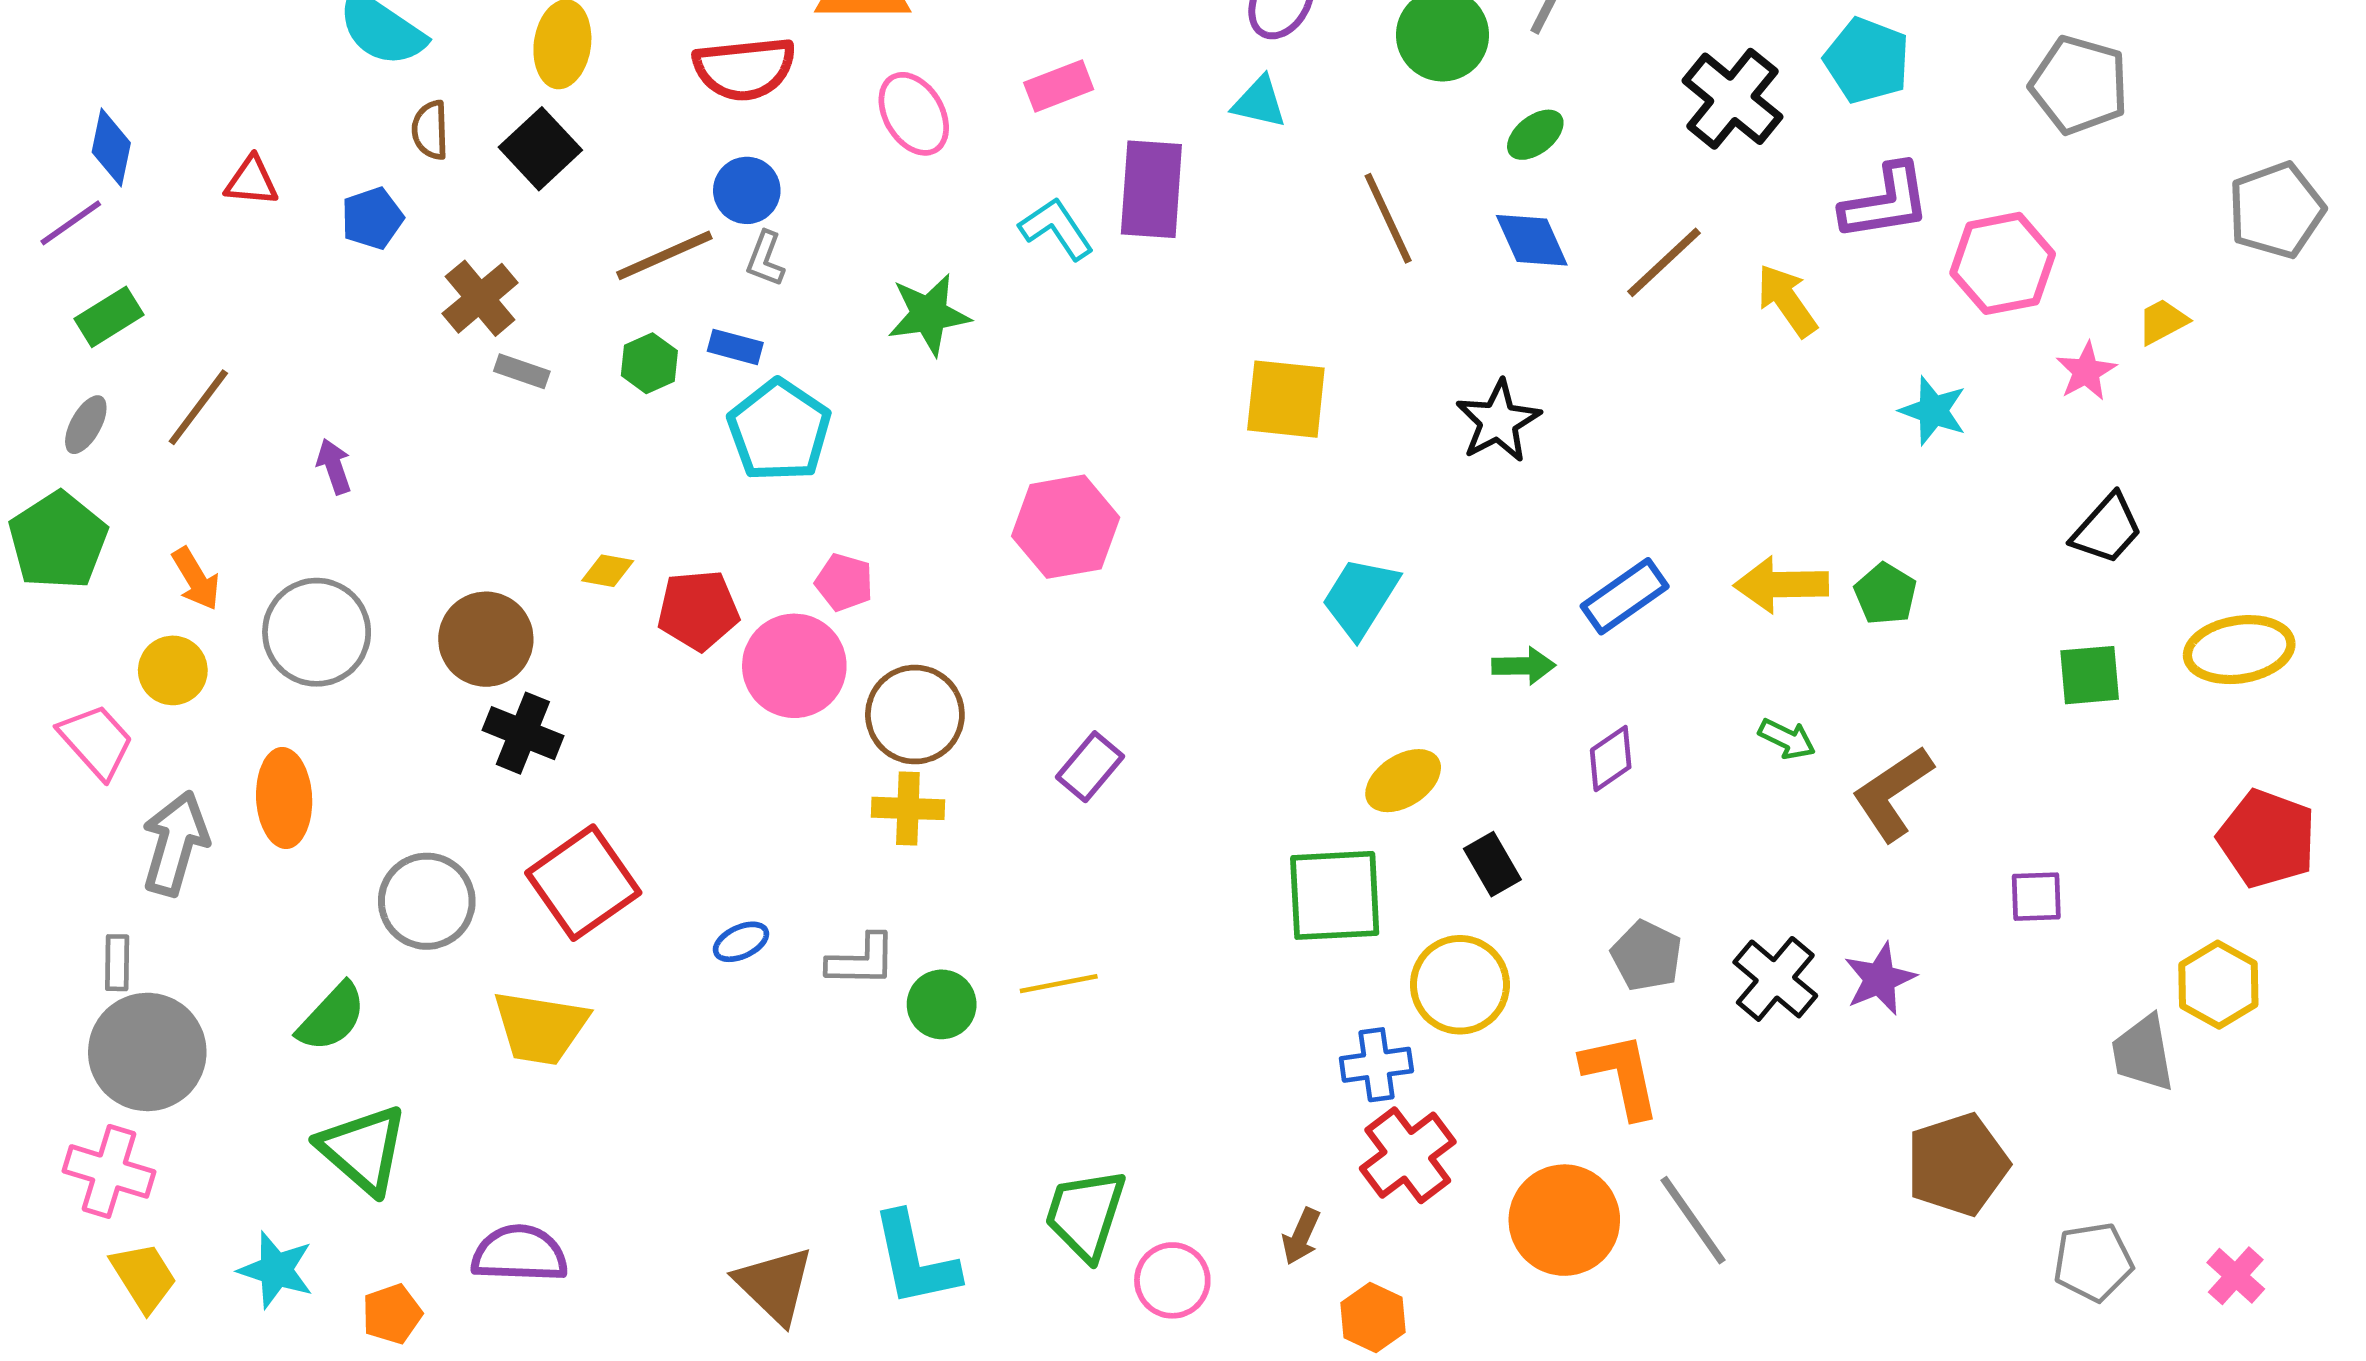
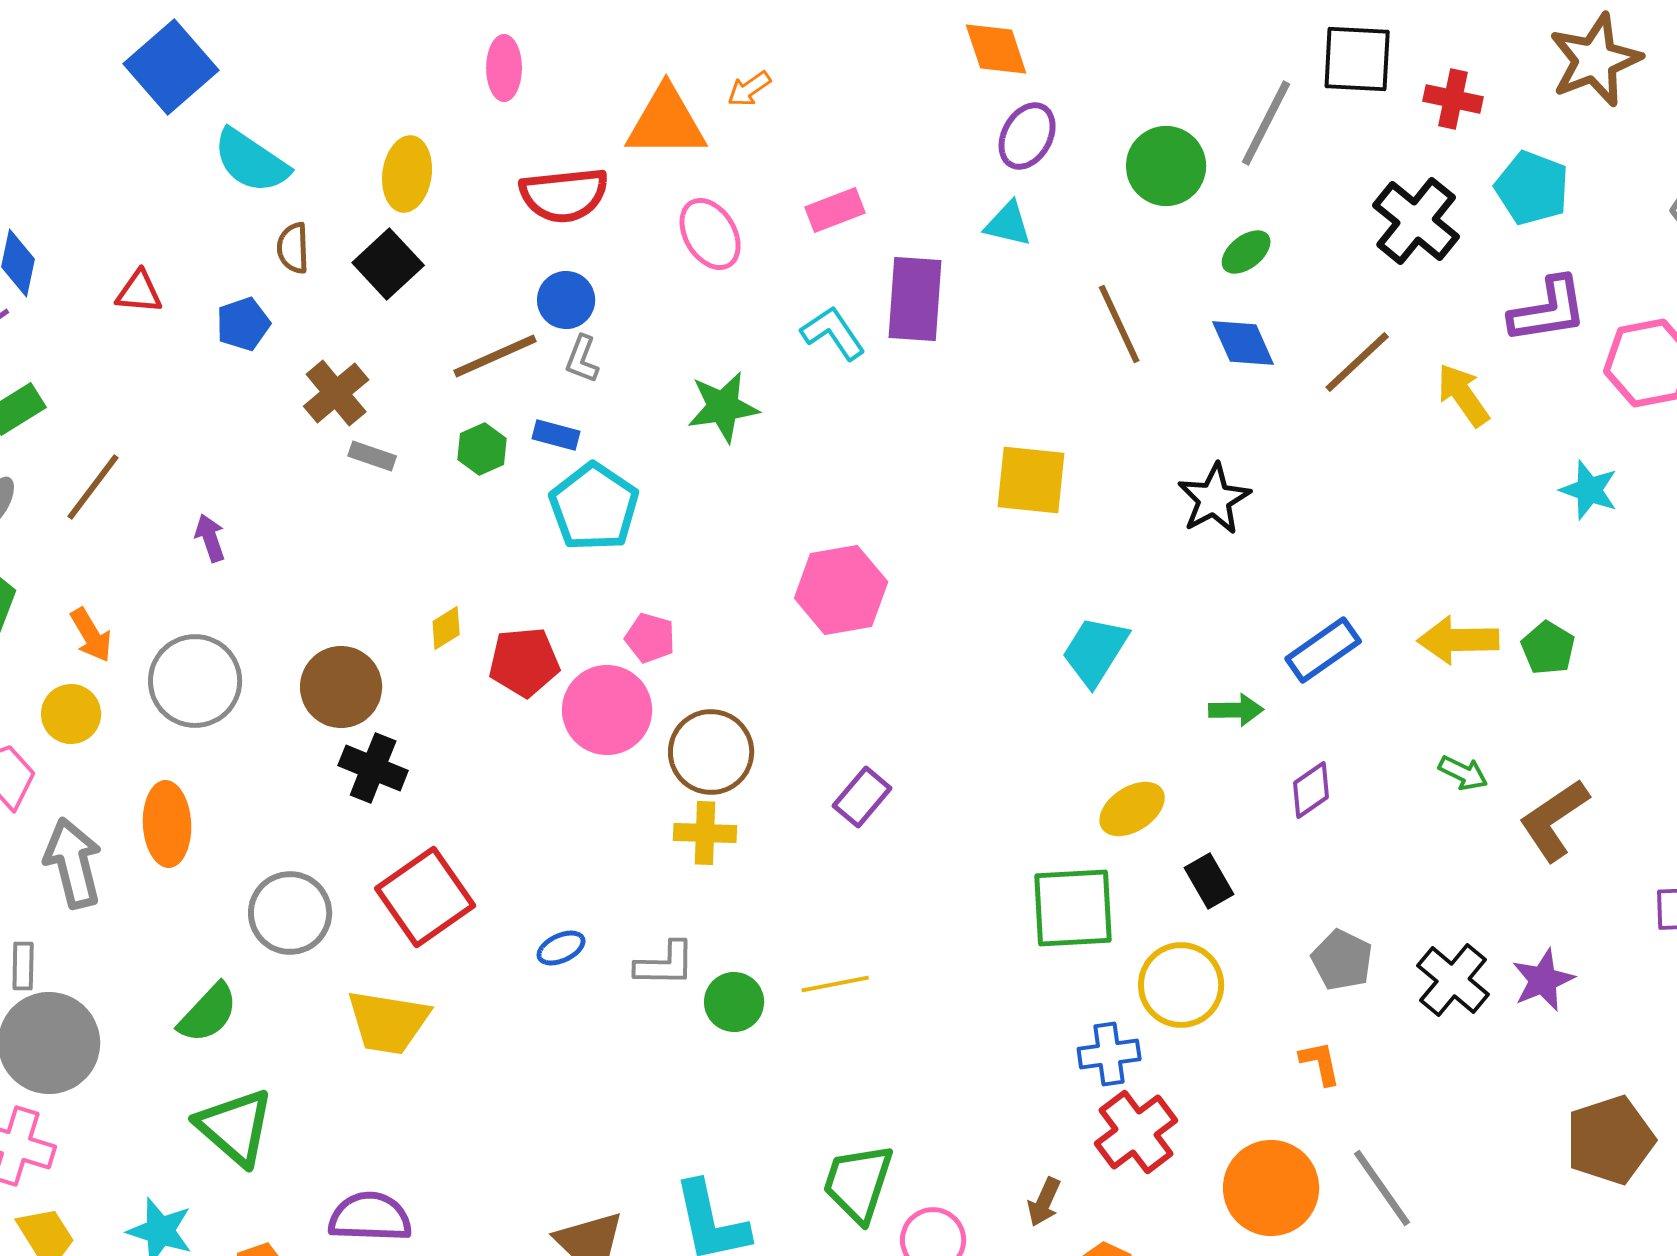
yellow diamond: (608, 571) -> (446, 628), turned -42
gray arrow: (175, 843) -> (73, 863), turned -30
orange L-shape: (1621, 1075) -> (1320, 1063), size x0.6

